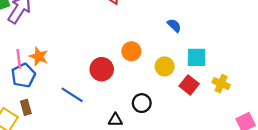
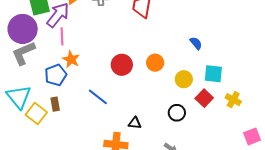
pink line: (19, 59) -> (62, 36), moved
red circle: (102, 69) -> (122, 65), moved
black circle: (142, 103) -> (177, 113), moved

